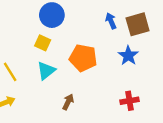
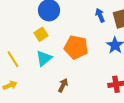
yellow square: (43, 43) -> (41, 34), turned 32

